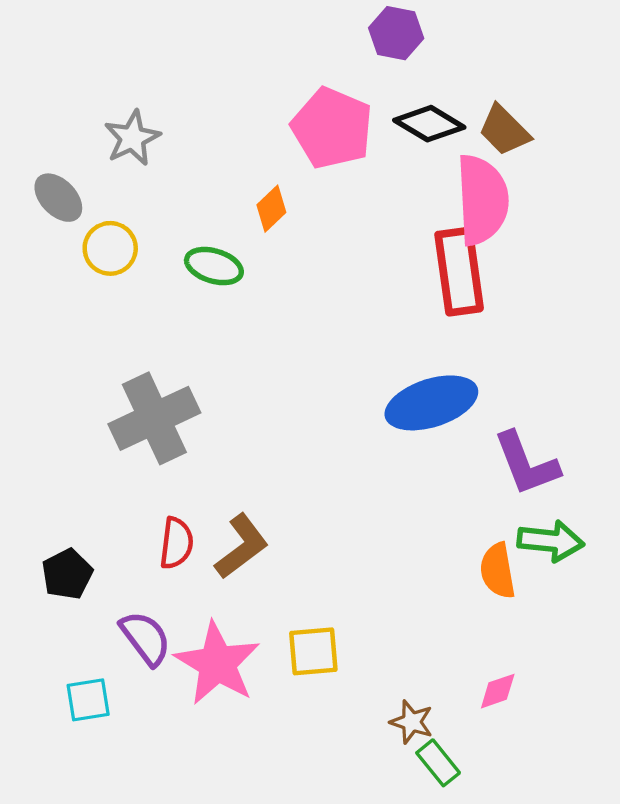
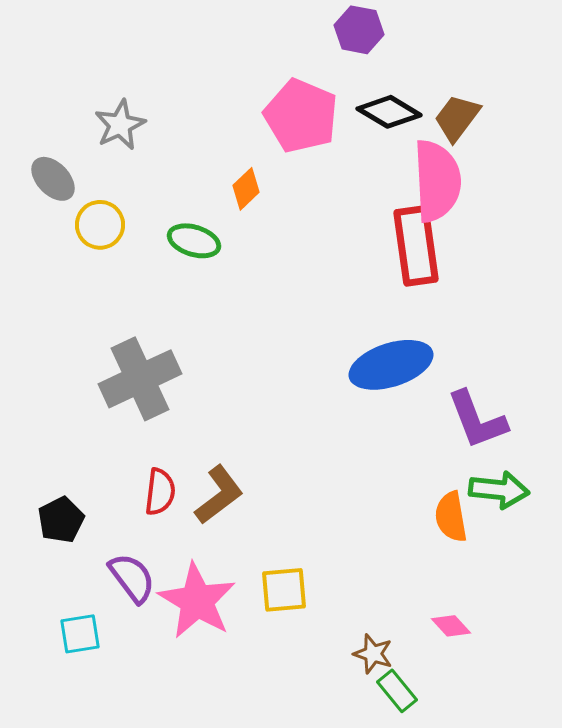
brown trapezoid: (504, 130) -> (457, 118), turned 82
pink diamond: (498, 691) -> (451, 626), turned 66

